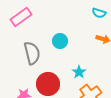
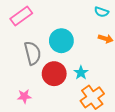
cyan circle: (60, 41) -> (61, 41), size x1.5
red circle: (48, 84) -> (54, 74), moved

